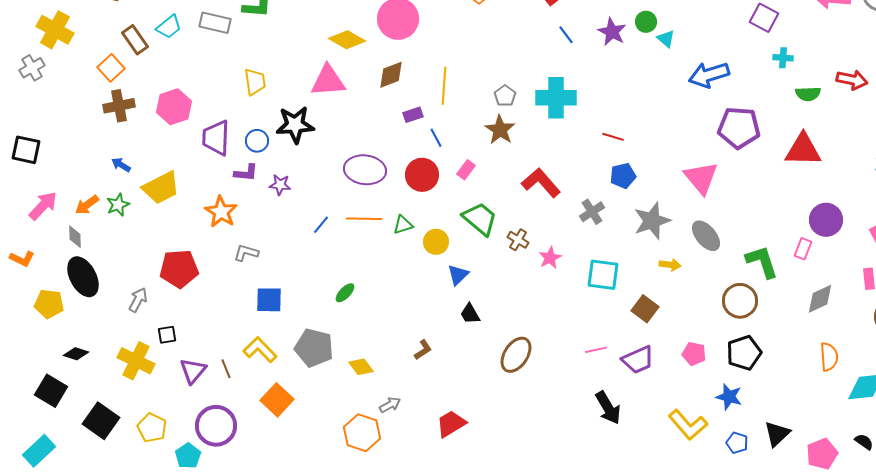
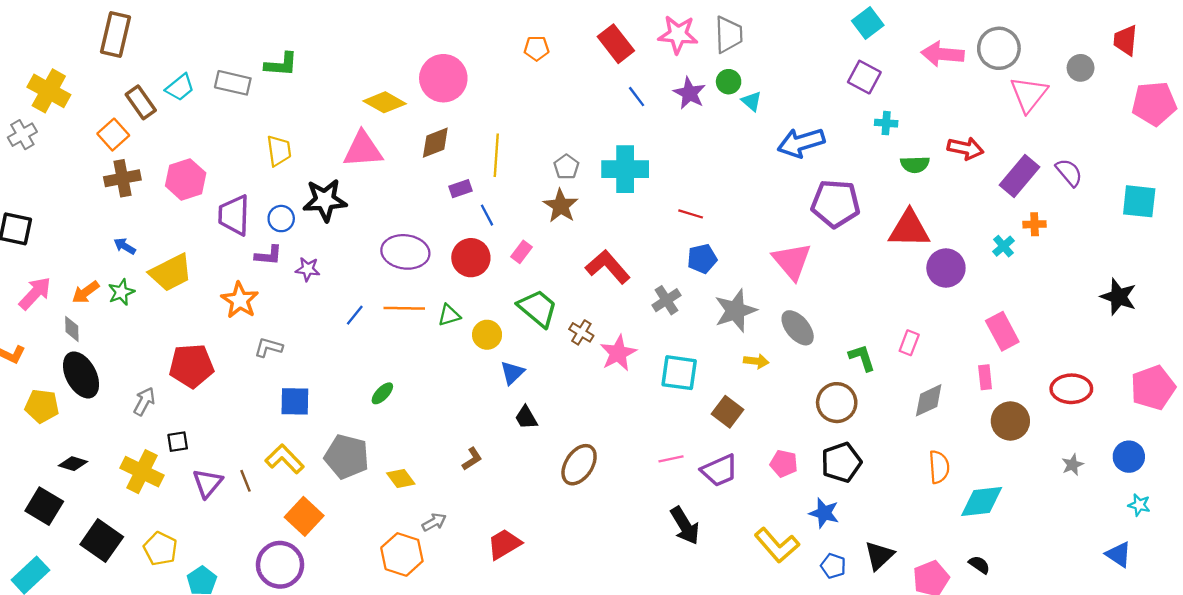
purple circle: (826, 220) -> (946, 268), moved
pink star: (550, 258) -> (618, 353), size x1.4
green L-shape: (762, 262) -> (862, 358), size x0.7
purple circle: (216, 426) -> (280, 565), moved

